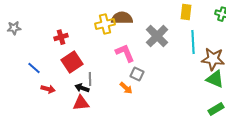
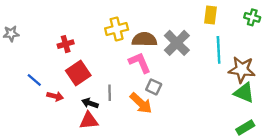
brown semicircle: (122, 18) -> (144, 39), moved
gray line: (90, 79) -> (110, 93), moved
orange arrow: (126, 88) -> (141, 103), size x1.5
red arrow: (48, 89) -> (55, 96), moved

